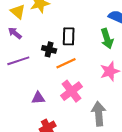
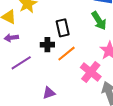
purple arrow: (15, 33) -> (11, 38), turned -32
pink cross: (71, 91) -> (91, 72), moved

